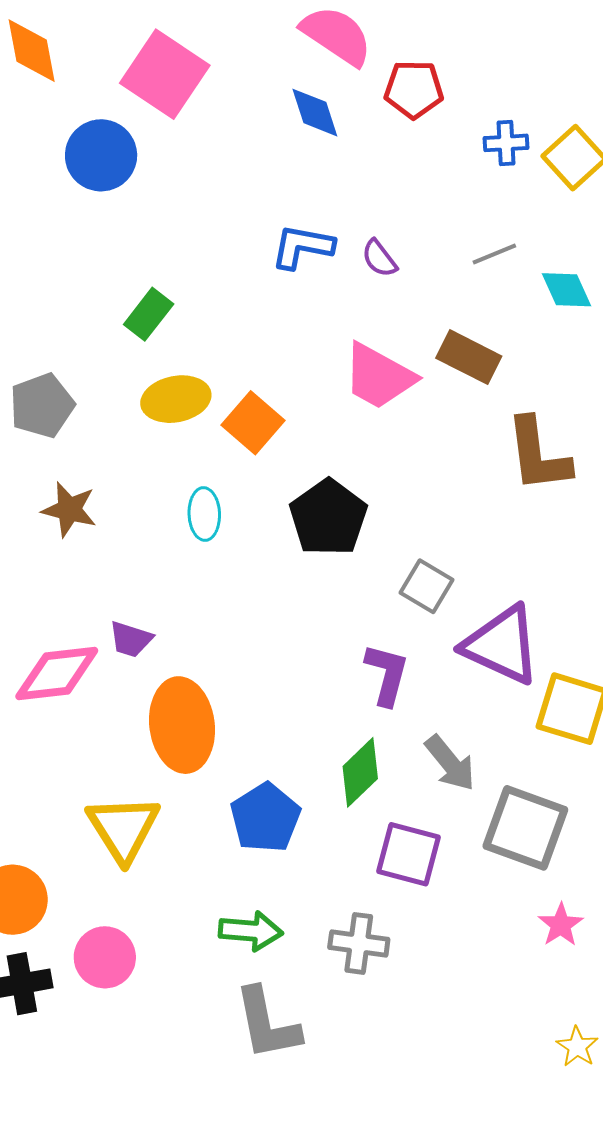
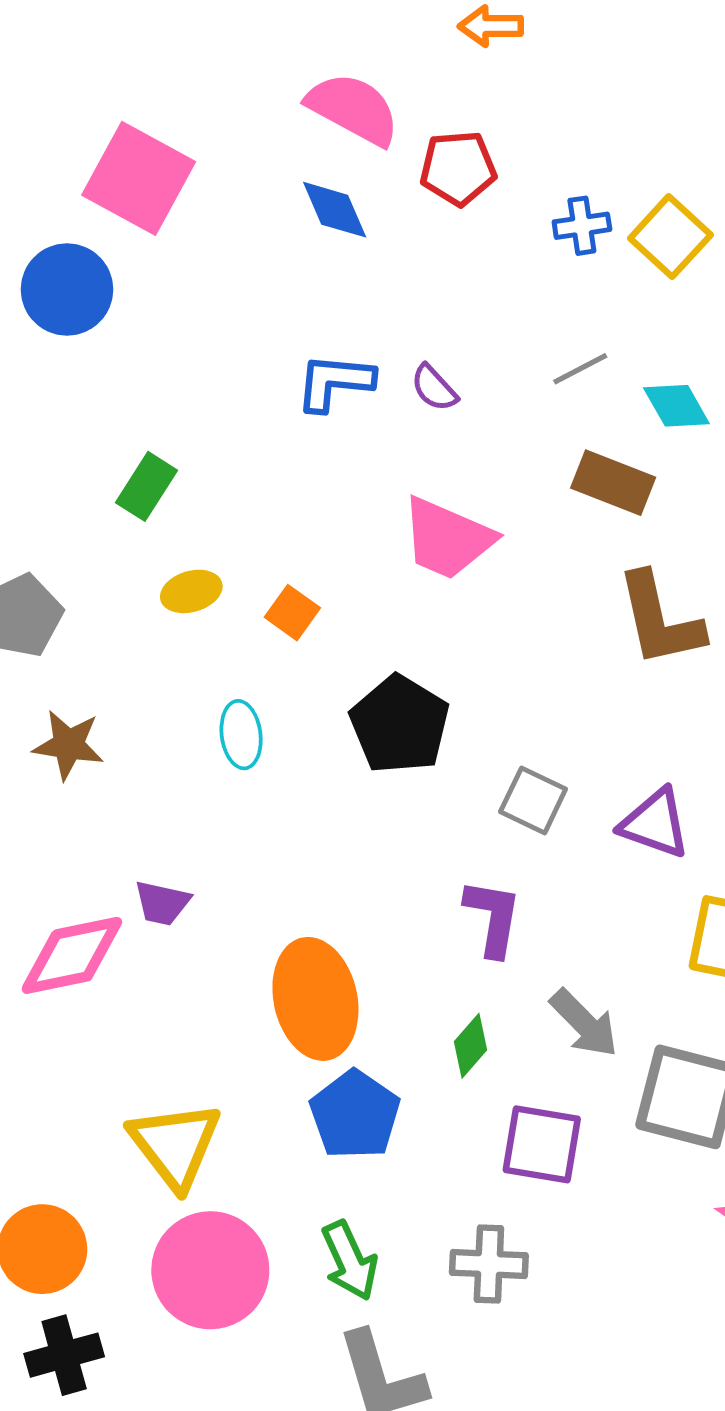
brown rectangle: (469, 357) -> (613, 483), moved
yellow ellipse: (176, 399) -> (191, 591), size x0.7
orange square: (253, 423) -> (292, 613), size x0.7
purple triangle: (502, 645) -> (655, 823), moved, size x0.7
orange ellipse: (182, 725) -> (315, 999), moved
green diamond: (360, 772) -> (470, 1046), size x0.7
green arrow: (251, 931) -> (350, 1261), turned 66
pink circle: (105, 957) -> (210, 1270), moved, size x1.5

